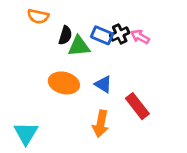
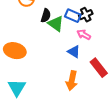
pink arrow: (140, 37) -> (84, 35), moved
green triangle: (79, 46) -> (56, 24), turned 42
orange ellipse: (64, 83) -> (15, 51), moved

